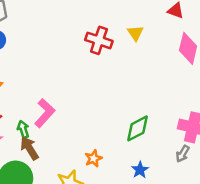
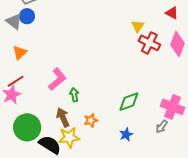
red cross: (99, 40) -> (149, 43), moved
green arrow: (23, 129) -> (74, 95), moved
brown arrow: (29, 148) -> (63, 117), moved

